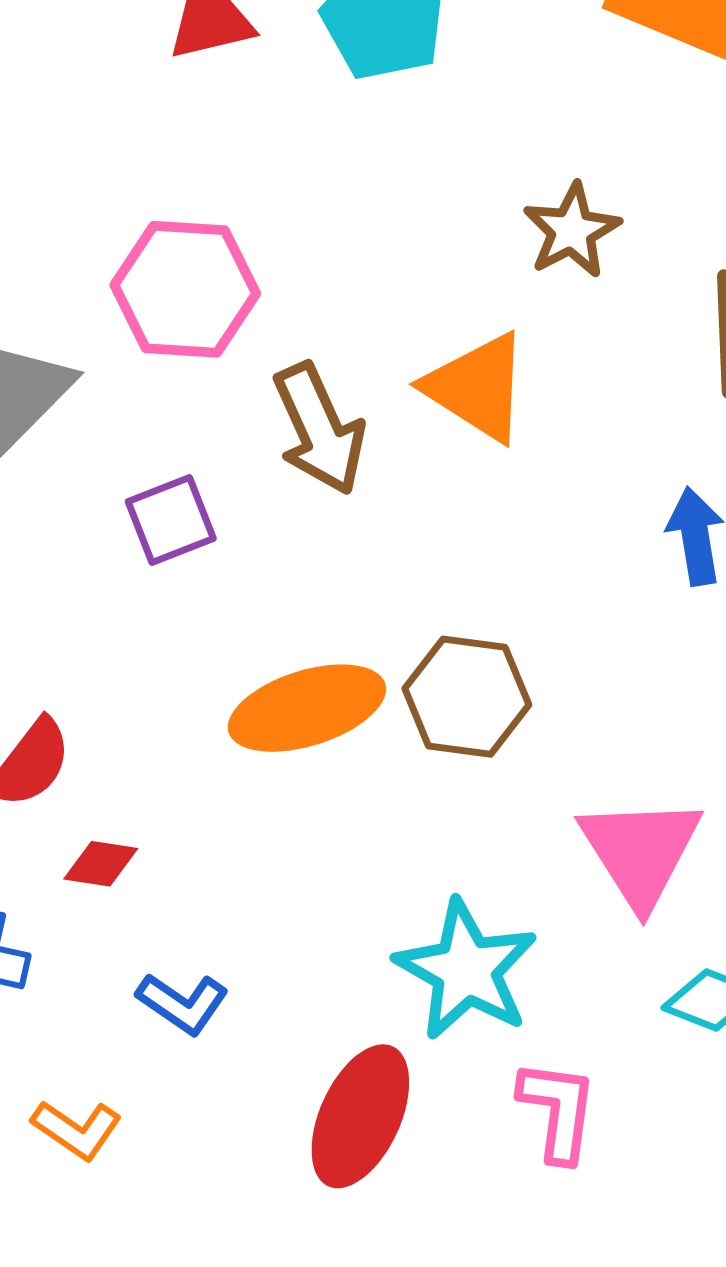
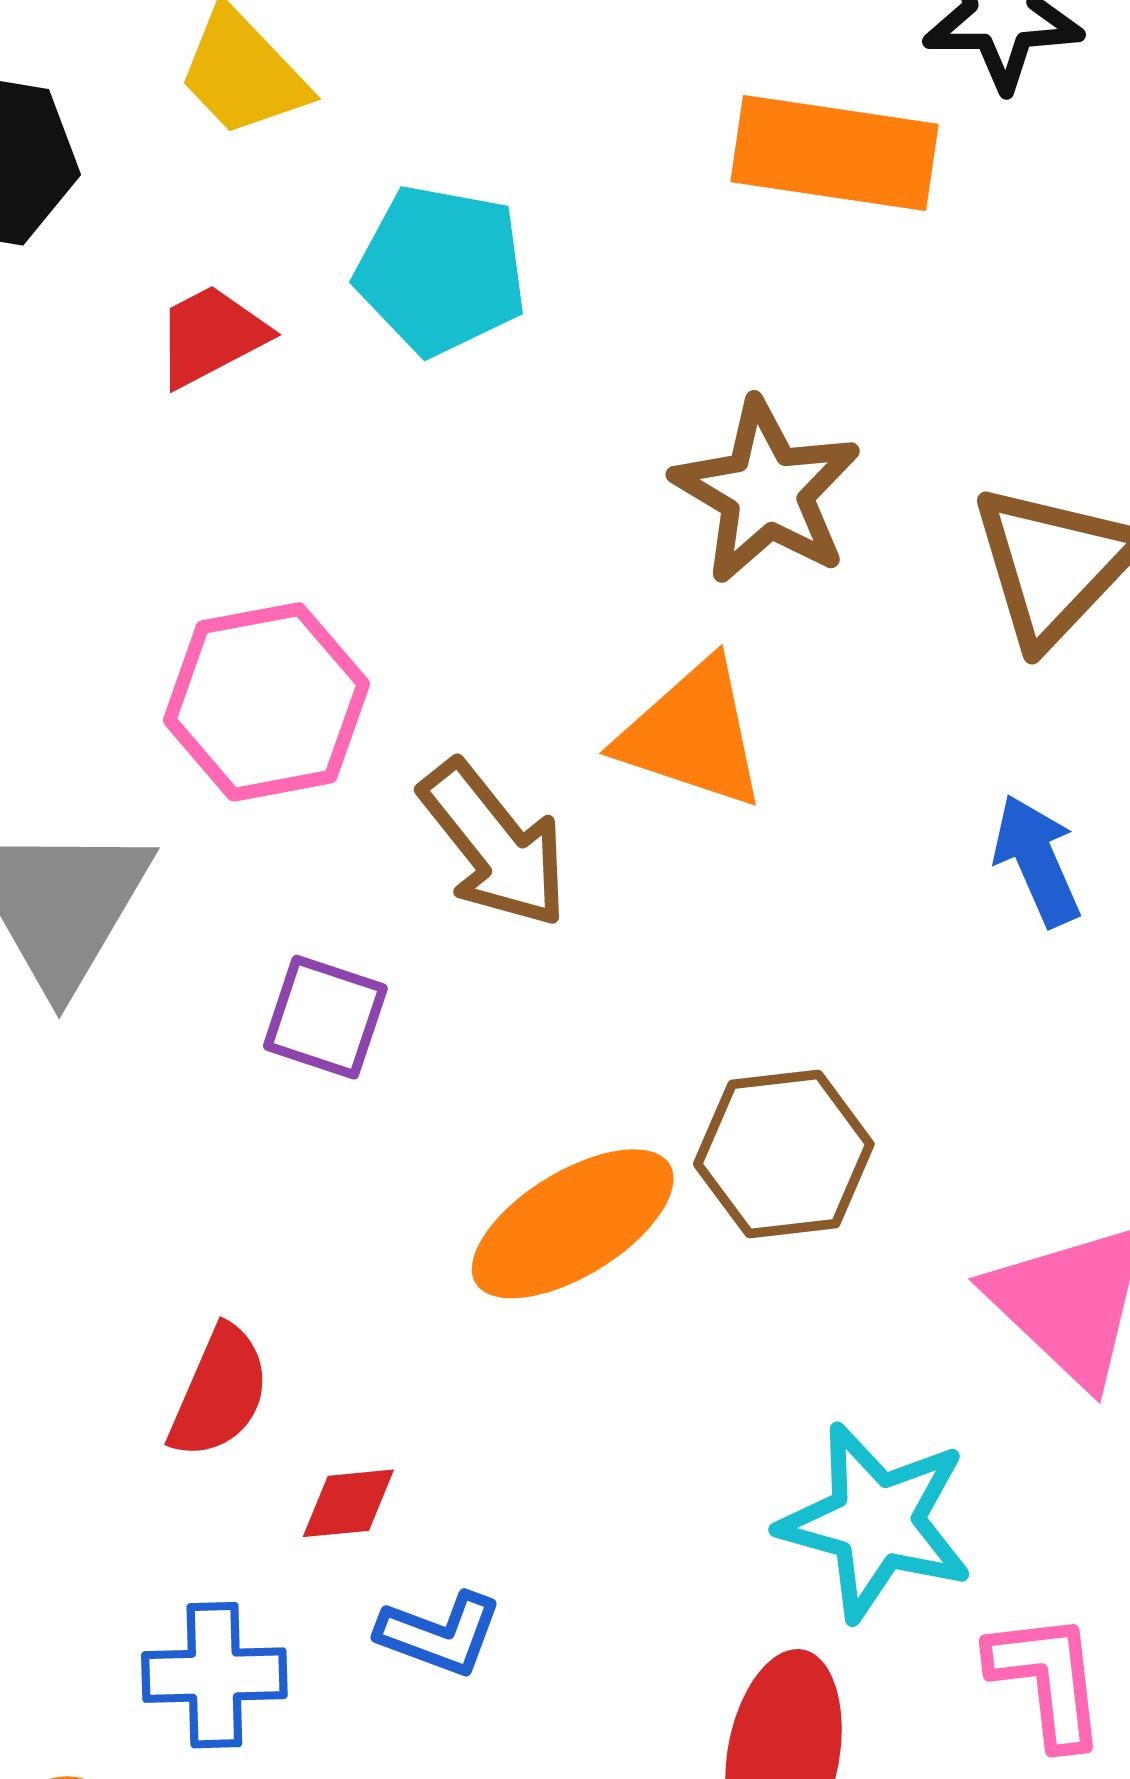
brown star: (572, 231) -> (766, 492), size x1.4
purple square: (171, 520) -> (325, 1017), turned -36
blue L-shape: (183, 1003) -> (440, 1634), moved

